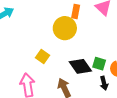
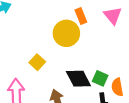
orange rectangle: (76, 11) -> (81, 16), turned -40

